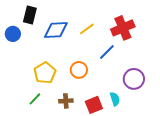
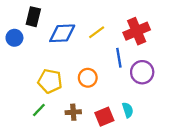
blue line: (107, 52) -> (119, 58), turned -54
yellow pentagon: (45, 73) -> (50, 81), turned -30
purple circle: (134, 79) -> (142, 72), moved

